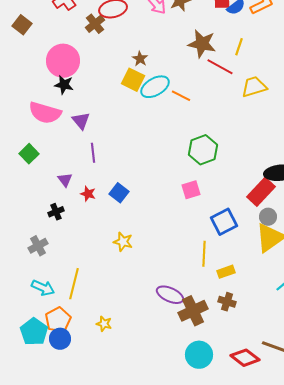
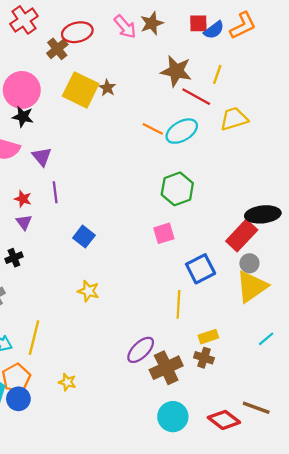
yellow square: (133, 80) -> (81, 90), moved, size x1.4
cyan ellipse: (155, 87) -> (182, 131), moved
red star: (88, 194) -> (23, 199), moved
yellow rectangle: (226, 272) -> (208, 337), moved
purple ellipse: (170, 295) -> (141, 350), turned -68

